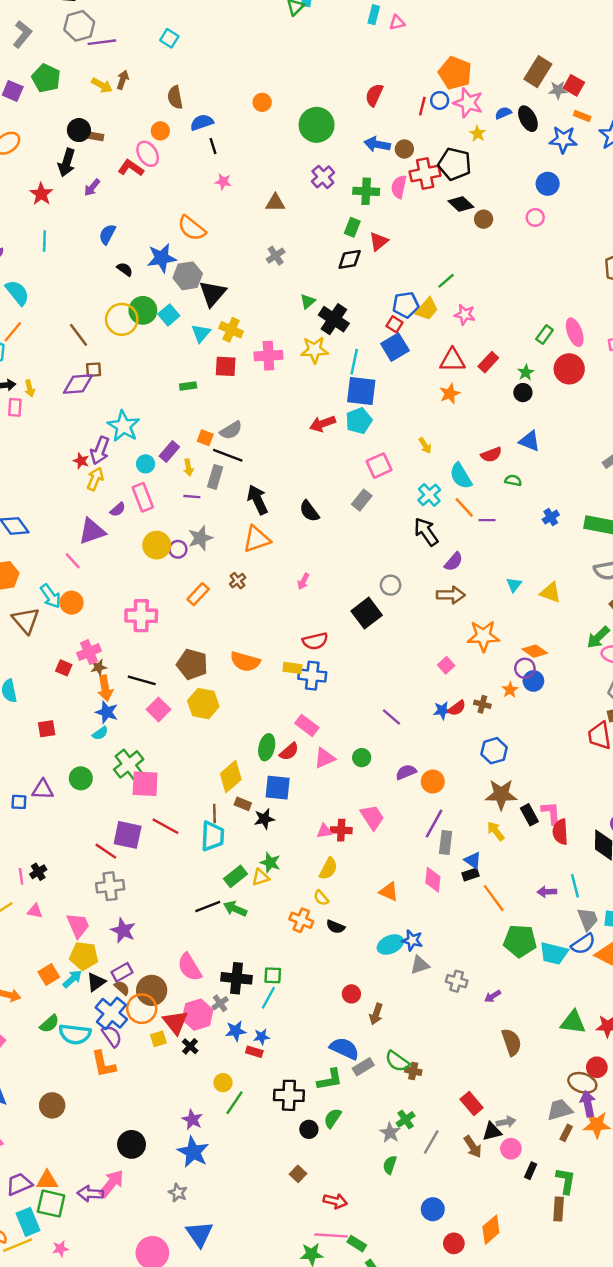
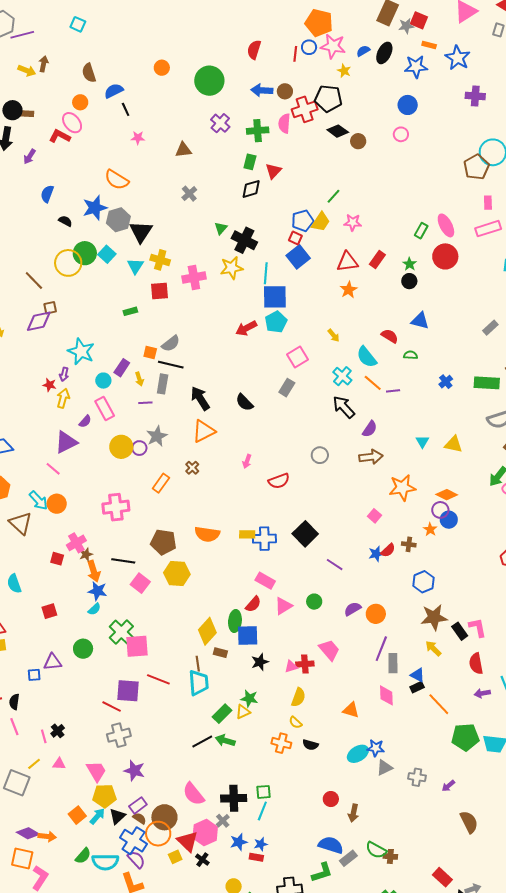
black ellipse: (528, 119) -> (384, 53), turned 60
purple arrow: (100, 450) -> (64, 374), size x0.6
red semicircle: (491, 455) -> (390, 336), turned -120
black square: (367, 613) -> (305, 534), moved
red semicircle: (315, 641) -> (279, 481), moved
green ellipse: (267, 747) -> (235, 621), moved
black star: (264, 819) -> (260, 662), moved
red semicircle: (560, 832) -> (476, 664), moved

